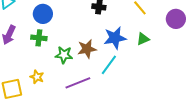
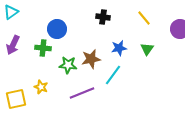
blue circle: (43, 14) -> (57, 29), moved
blue star: (115, 38) -> (119, 48), size x0.7
green triangle: (143, 39) -> (147, 49), turned -32

